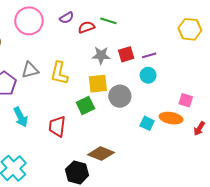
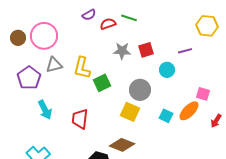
pink circle: (29, 21) -> (44, 36), moved
purple line: (149, 55) -> (185, 51), moved
yellow square: (98, 84) -> (130, 112), moved, turned 30
green square: (85, 106) -> (102, 83), moved
orange ellipse: (171, 118) -> (189, 111), turned -55

